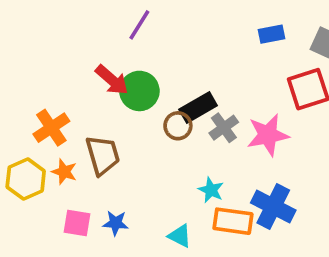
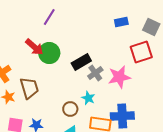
brown circle: (178, 126) -> (70, 109), moved
cyan star: (211, 190) -> (88, 98), moved
blue cross: (273, 207) -> (122, 116), turned -30

